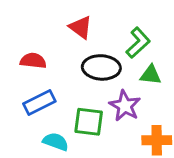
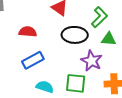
green square: (89, 122) -> (76, 83), moved

